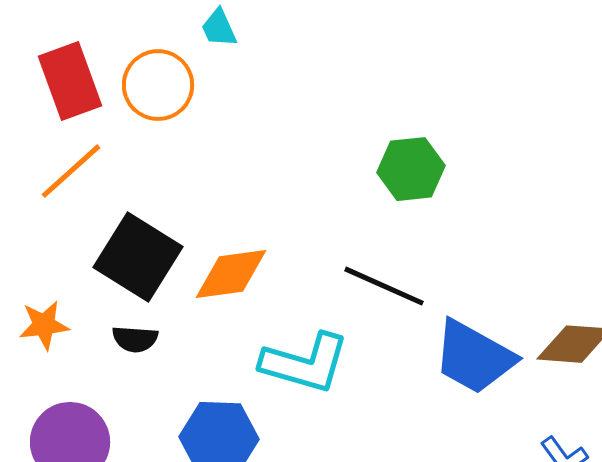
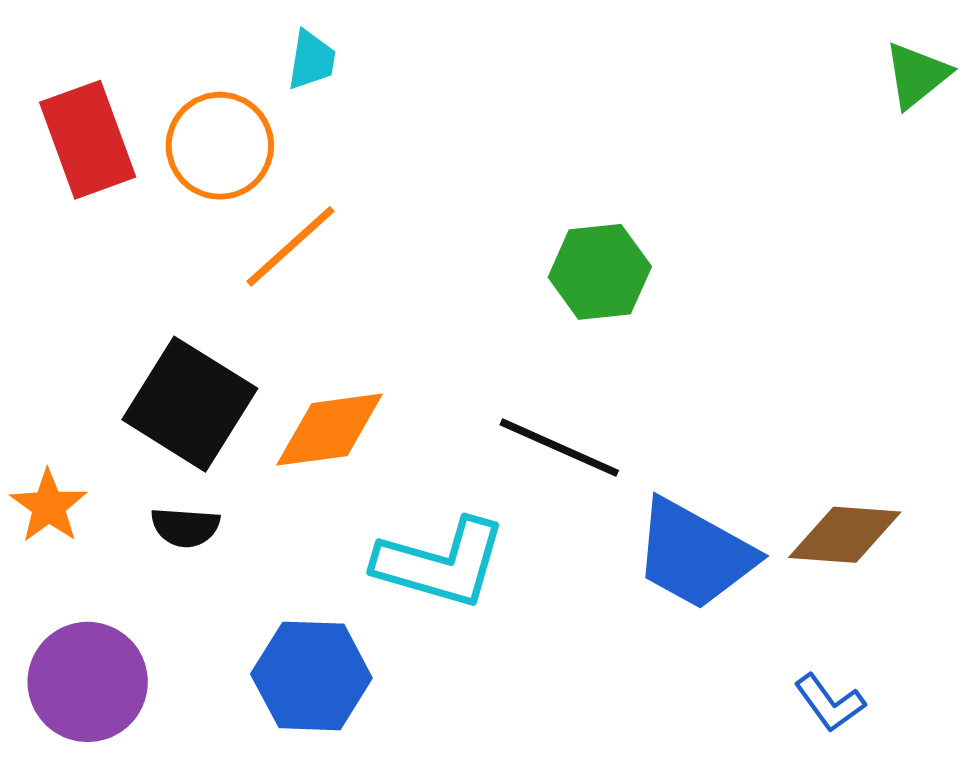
cyan trapezoid: (219, 28) -> (311, 60), turned -147
orange line: (71, 171) -> (290, 246), moved
orange star: (44, 325) -> (49, 506), turned -30

